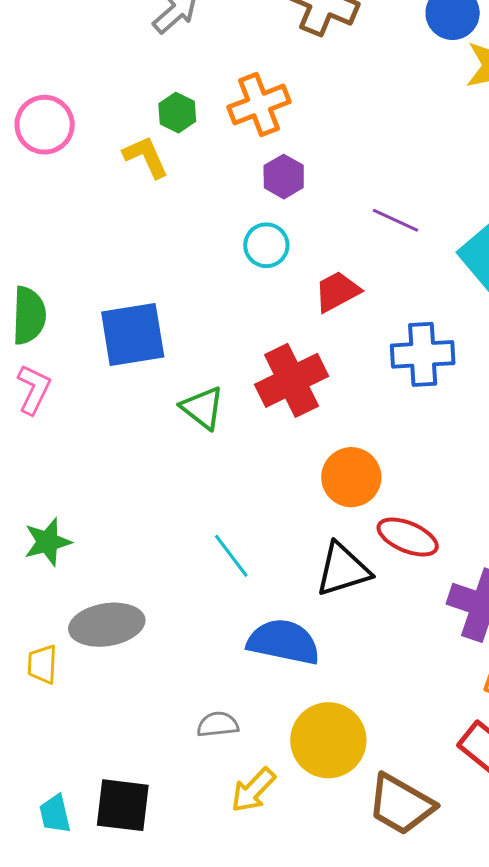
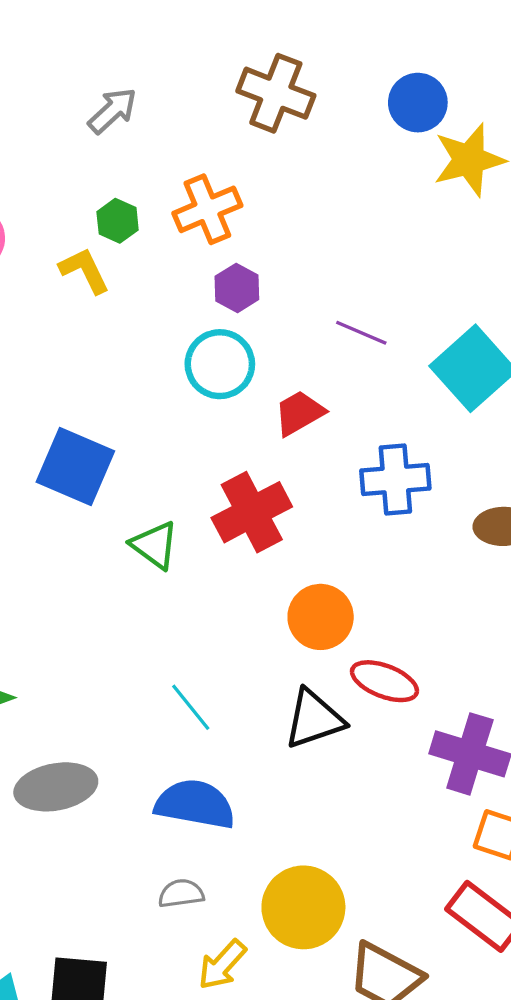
cyan circle: (266, 245) -> (220, 364), size x1.4
blue square: (133, 334) -> (75, 467), turned 34
blue semicircle: (284, 642) -> (195, 804), moved

